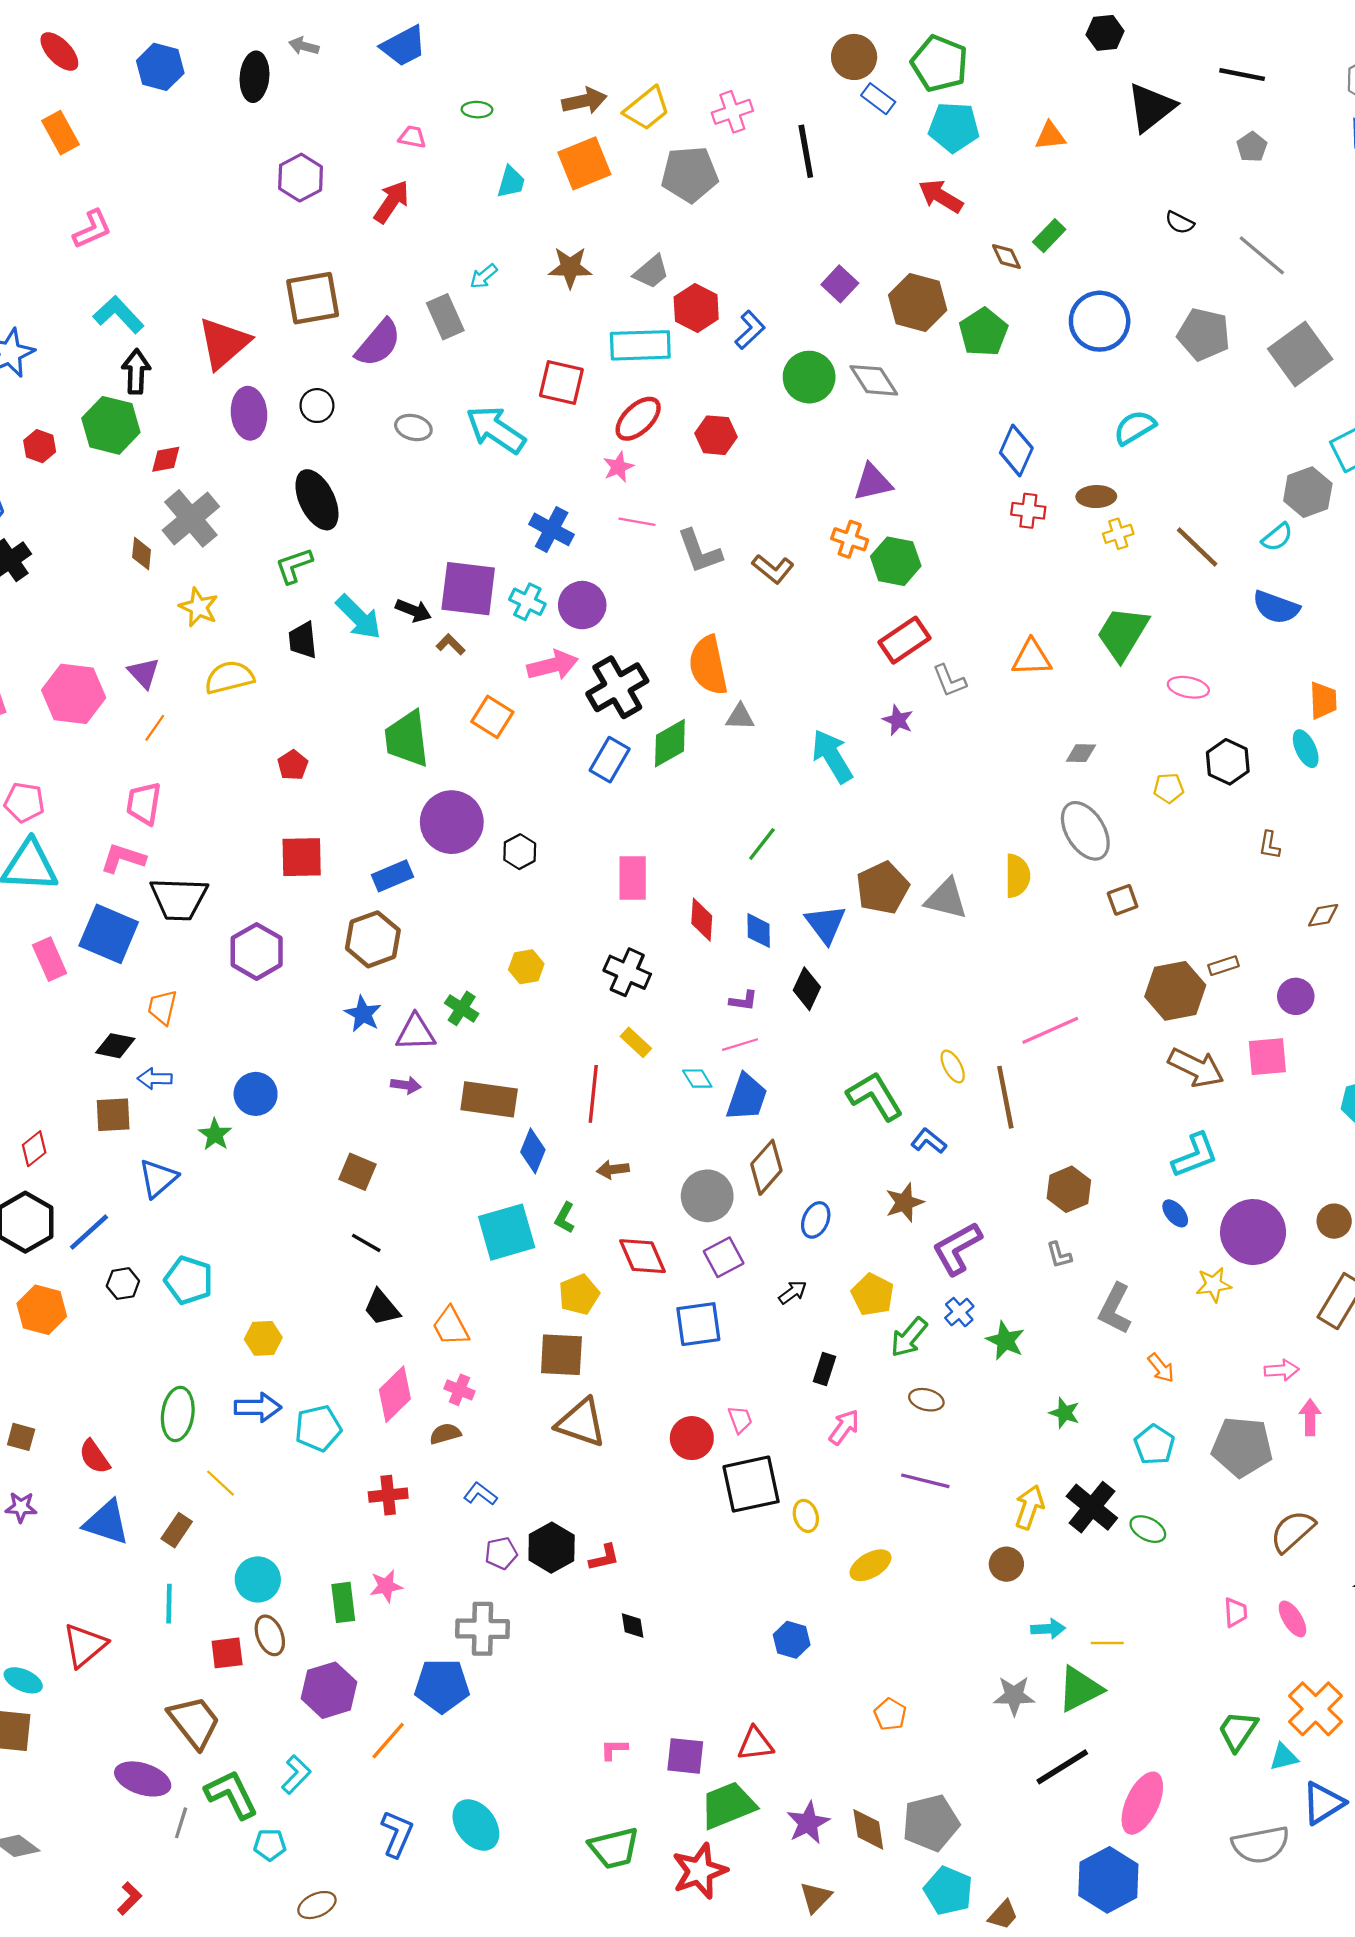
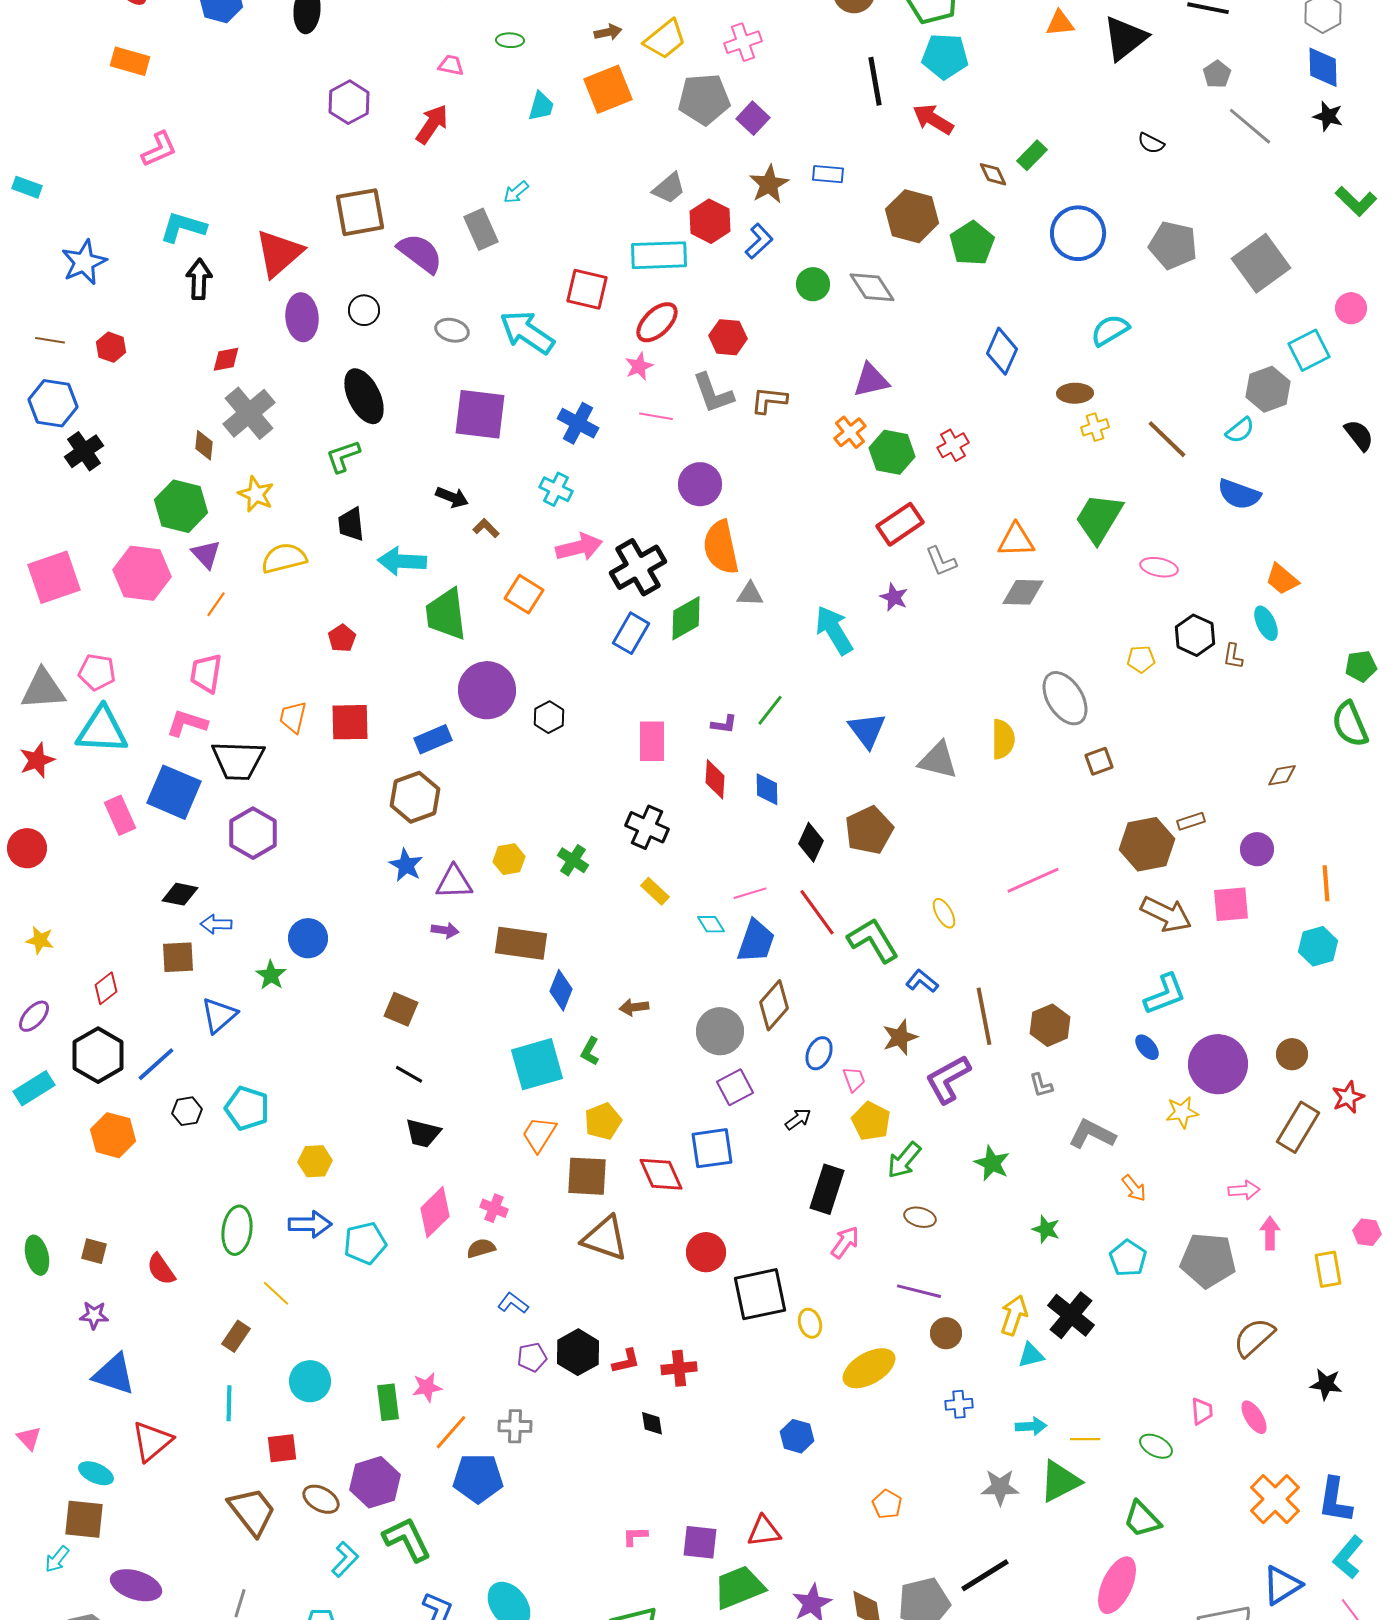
blue rectangle: (878, 99) -> (828, 174), moved, turned -32
brown arrow: (584, 101) -> (608, 32), size x0.7
orange rectangle: (60, 133) -> (130, 61), turned -45
orange triangle: (1050, 136) -> (1060, 23), moved
black line: (806, 151) -> (875, 81), moved
gray line: (1262, 255) -> (1250, 126), moved
brown star: (570, 267) -> (769, 184), moved, turned -30
purple square: (840, 284) -> (753, 118), moved
cyan L-shape: (119, 315) -> (183, 227), turned -30
purple semicircle: (378, 343) -> (420, 253), turned -93
green circle: (809, 377) -> (813, 284), size x0.7
green hexagon: (111, 425) -> (181, 506), moved
red cross: (1028, 511) -> (953, 445), moved, turned -36
orange cross: (850, 539) -> (850, 432), turned 32
gray L-shape: (699, 551) -> (713, 393), moved
brown L-shape: (773, 569) -> (769, 400), moved, turned 147
purple square: (468, 589) -> (480, 414), moved
purple circle: (582, 605) -> (700, 484), moved
cyan arrow: (359, 617) -> (402, 561), moved, turned 138
orange trapezoid: (1323, 700) -> (1282, 579), turned 132
gray diamond: (1081, 753) -> (1023, 592), moved, size x1.5
brown L-shape: (1269, 845) -> (1233, 656), moved
brown pentagon: (883, 888) -> (869, 830), moved
blue triangle: (826, 924) -> (867, 730), moved
purple hexagon: (257, 951) -> (253, 833), moved
yellow hexagon: (526, 967) -> (509, 859), moved
purple L-shape: (743, 1001) -> (724, 724), moved
orange trapezoid: (162, 1007) -> (293, 717), moved
green cross: (462, 1008) -> (573, 860), moved
red line: (593, 1094) -> (817, 912), moved, turned -42
brown line: (1005, 1097) -> (984, 1016), moved
red diamond: (643, 1256) -> (661, 1174), moved
black trapezoid: (382, 1308) -> (423, 1133), turned -36
gray L-shape: (1115, 1309) -> (1092, 1134), turned 90
blue cross: (959, 1312) -> (959, 1404), moved, turned 36
orange trapezoid: (451, 1326) -> (539, 1134), moved, turned 60
black rectangle: (824, 1369) -> (827, 1189), size x1.6
pink trapezoid: (740, 1419) -> (854, 1079), moved
red cross: (388, 1495) -> (679, 1368), moved
blue triangle: (107, 1522) -> (114, 1374), moved
green ellipse: (1148, 1529) -> (1156, 1446), moved
brown circle: (1006, 1564) -> (946, 1333), moved
yellow ellipse: (870, 1565) -> (869, 1368), size x1.4
gray cross: (482, 1629) -> (515, 1426), size x0.7
brown ellipse: (270, 1635) -> (321, 1499), moved, turned -39
green trapezoid: (1238, 1731) -> (1142, 1519), moved, turned -78
orange line: (388, 1741) -> (451, 1432), moved
cyan triangle: (1284, 1757) -> (1031, 1355), moved
black line: (1062, 1767) -> (985, 1575), moved
purple ellipse: (143, 1779) -> (136, 1585), moved
green L-shape: (231, 1794) -> (407, 1539), moved

